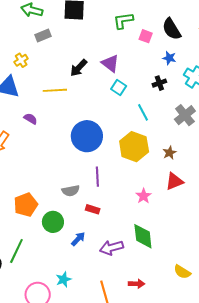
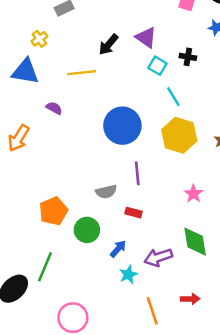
black cross: (159, 83) -> (188, 57), moved, turned 32
cyan line: (143, 112) -> (173, 97), moved
cyan star: (64, 279) -> (128, 275), moved

